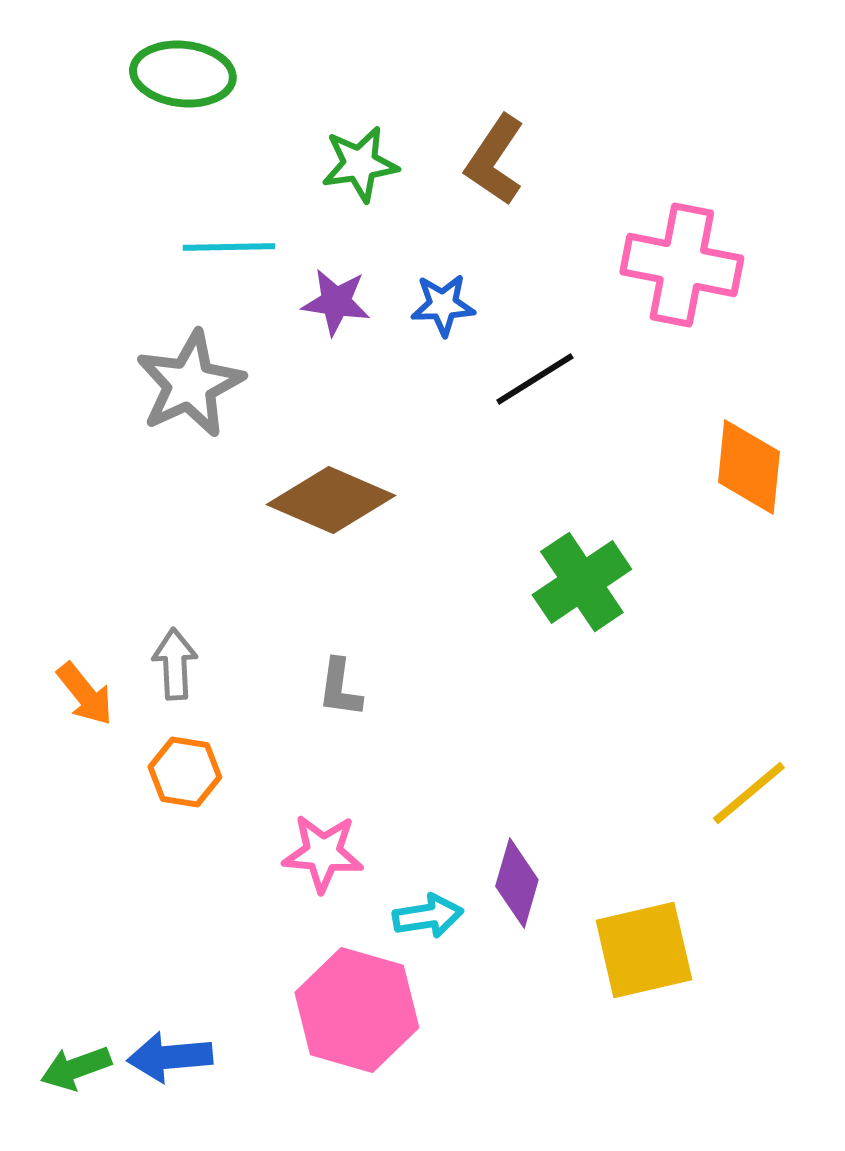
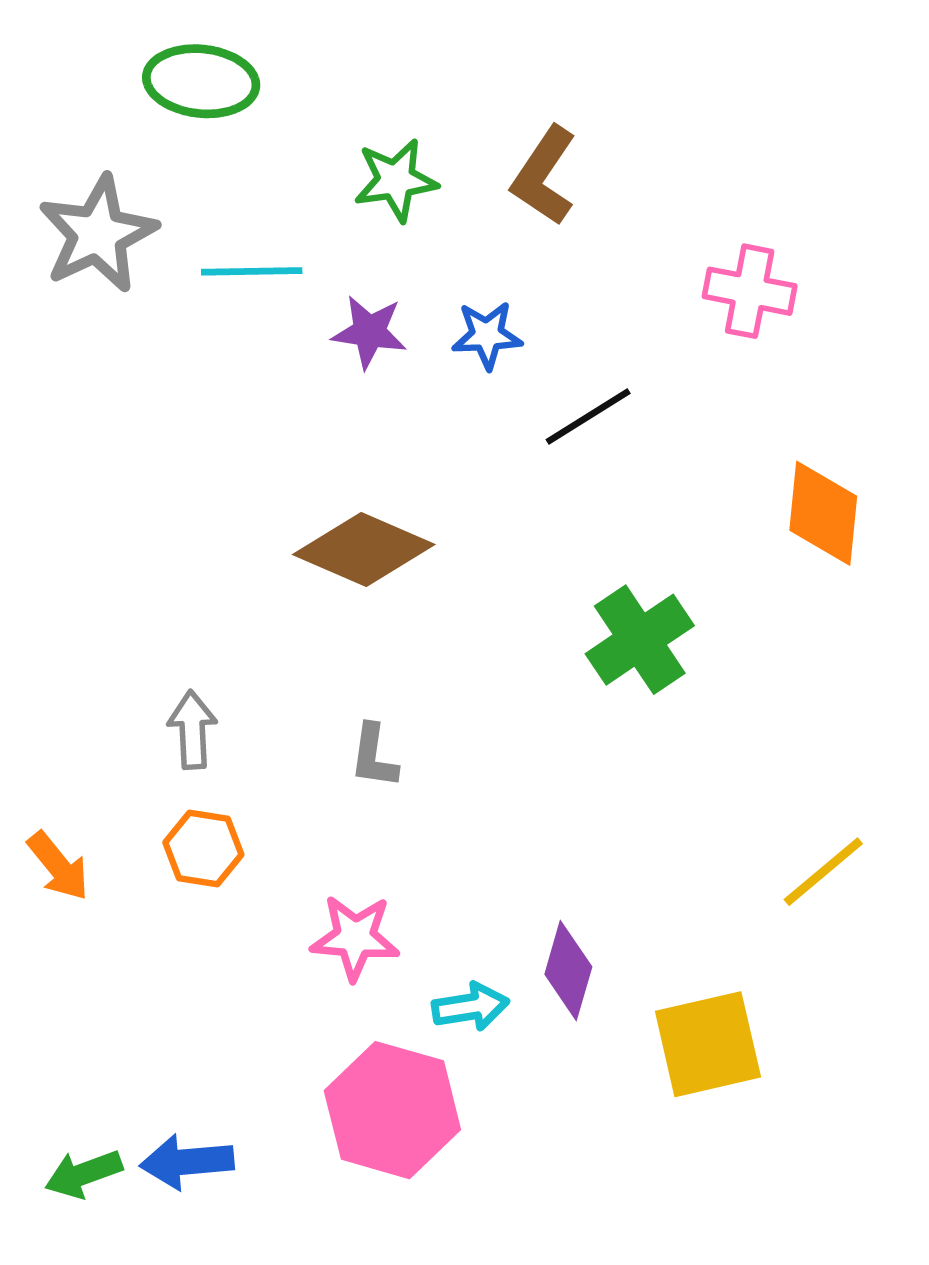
pink cross: (682, 265) -> (750, 291), size x0.7
gray star: (190, 384) -> (98, 234), moved
orange arrow: (85, 694) -> (58, 866), moved

